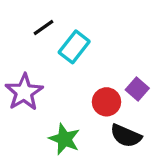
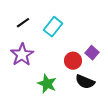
black line: (43, 27) -> (23, 23), moved

